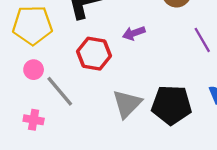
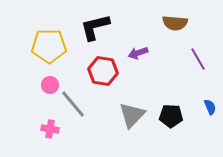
black pentagon: (171, 105) -> (171, 116), size x0.7

